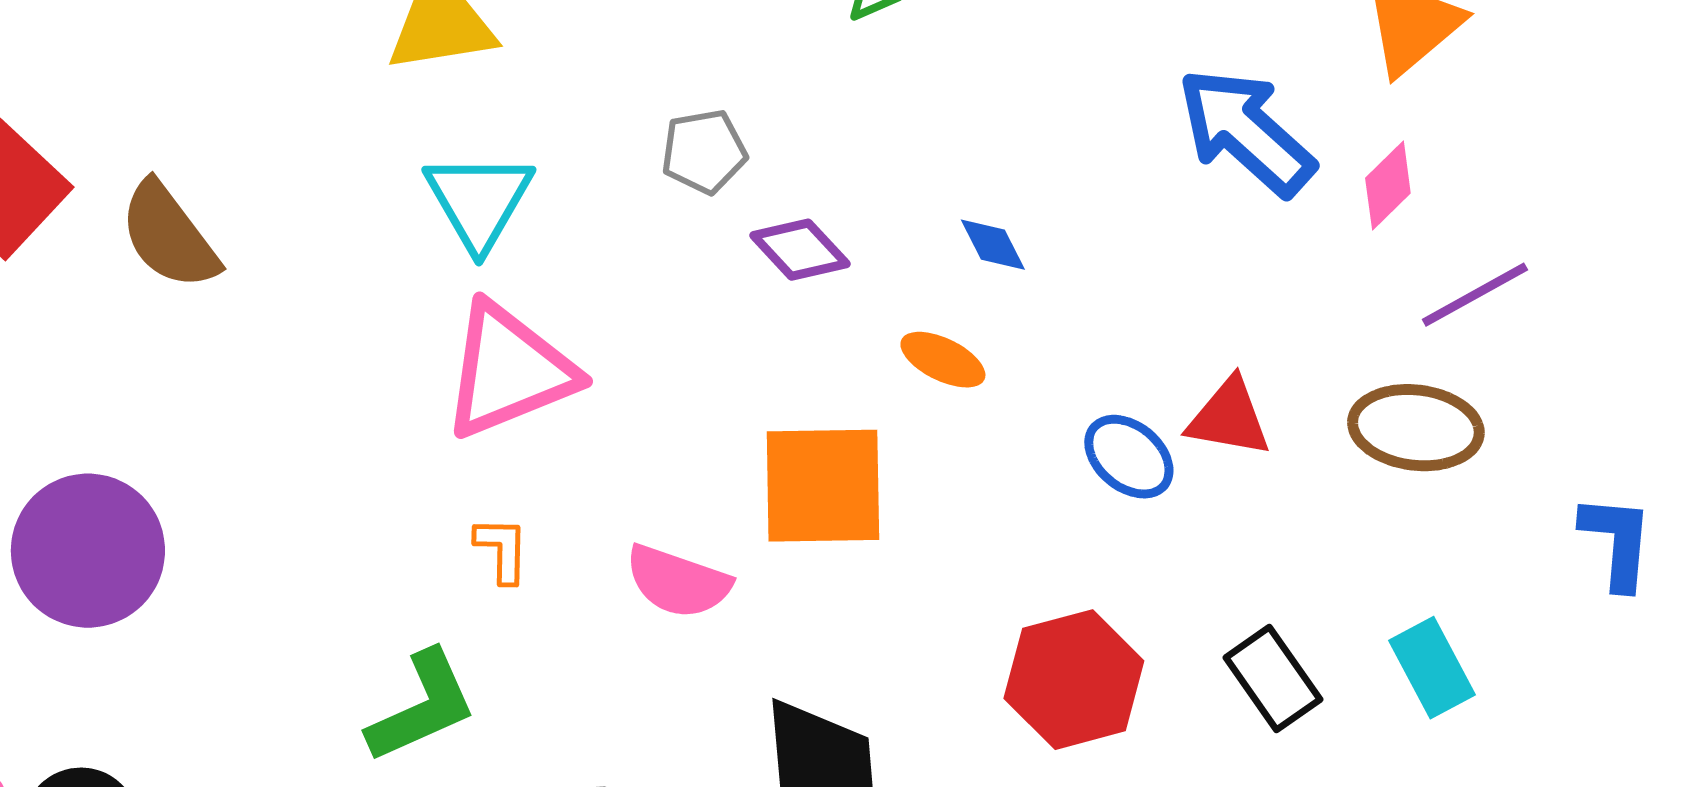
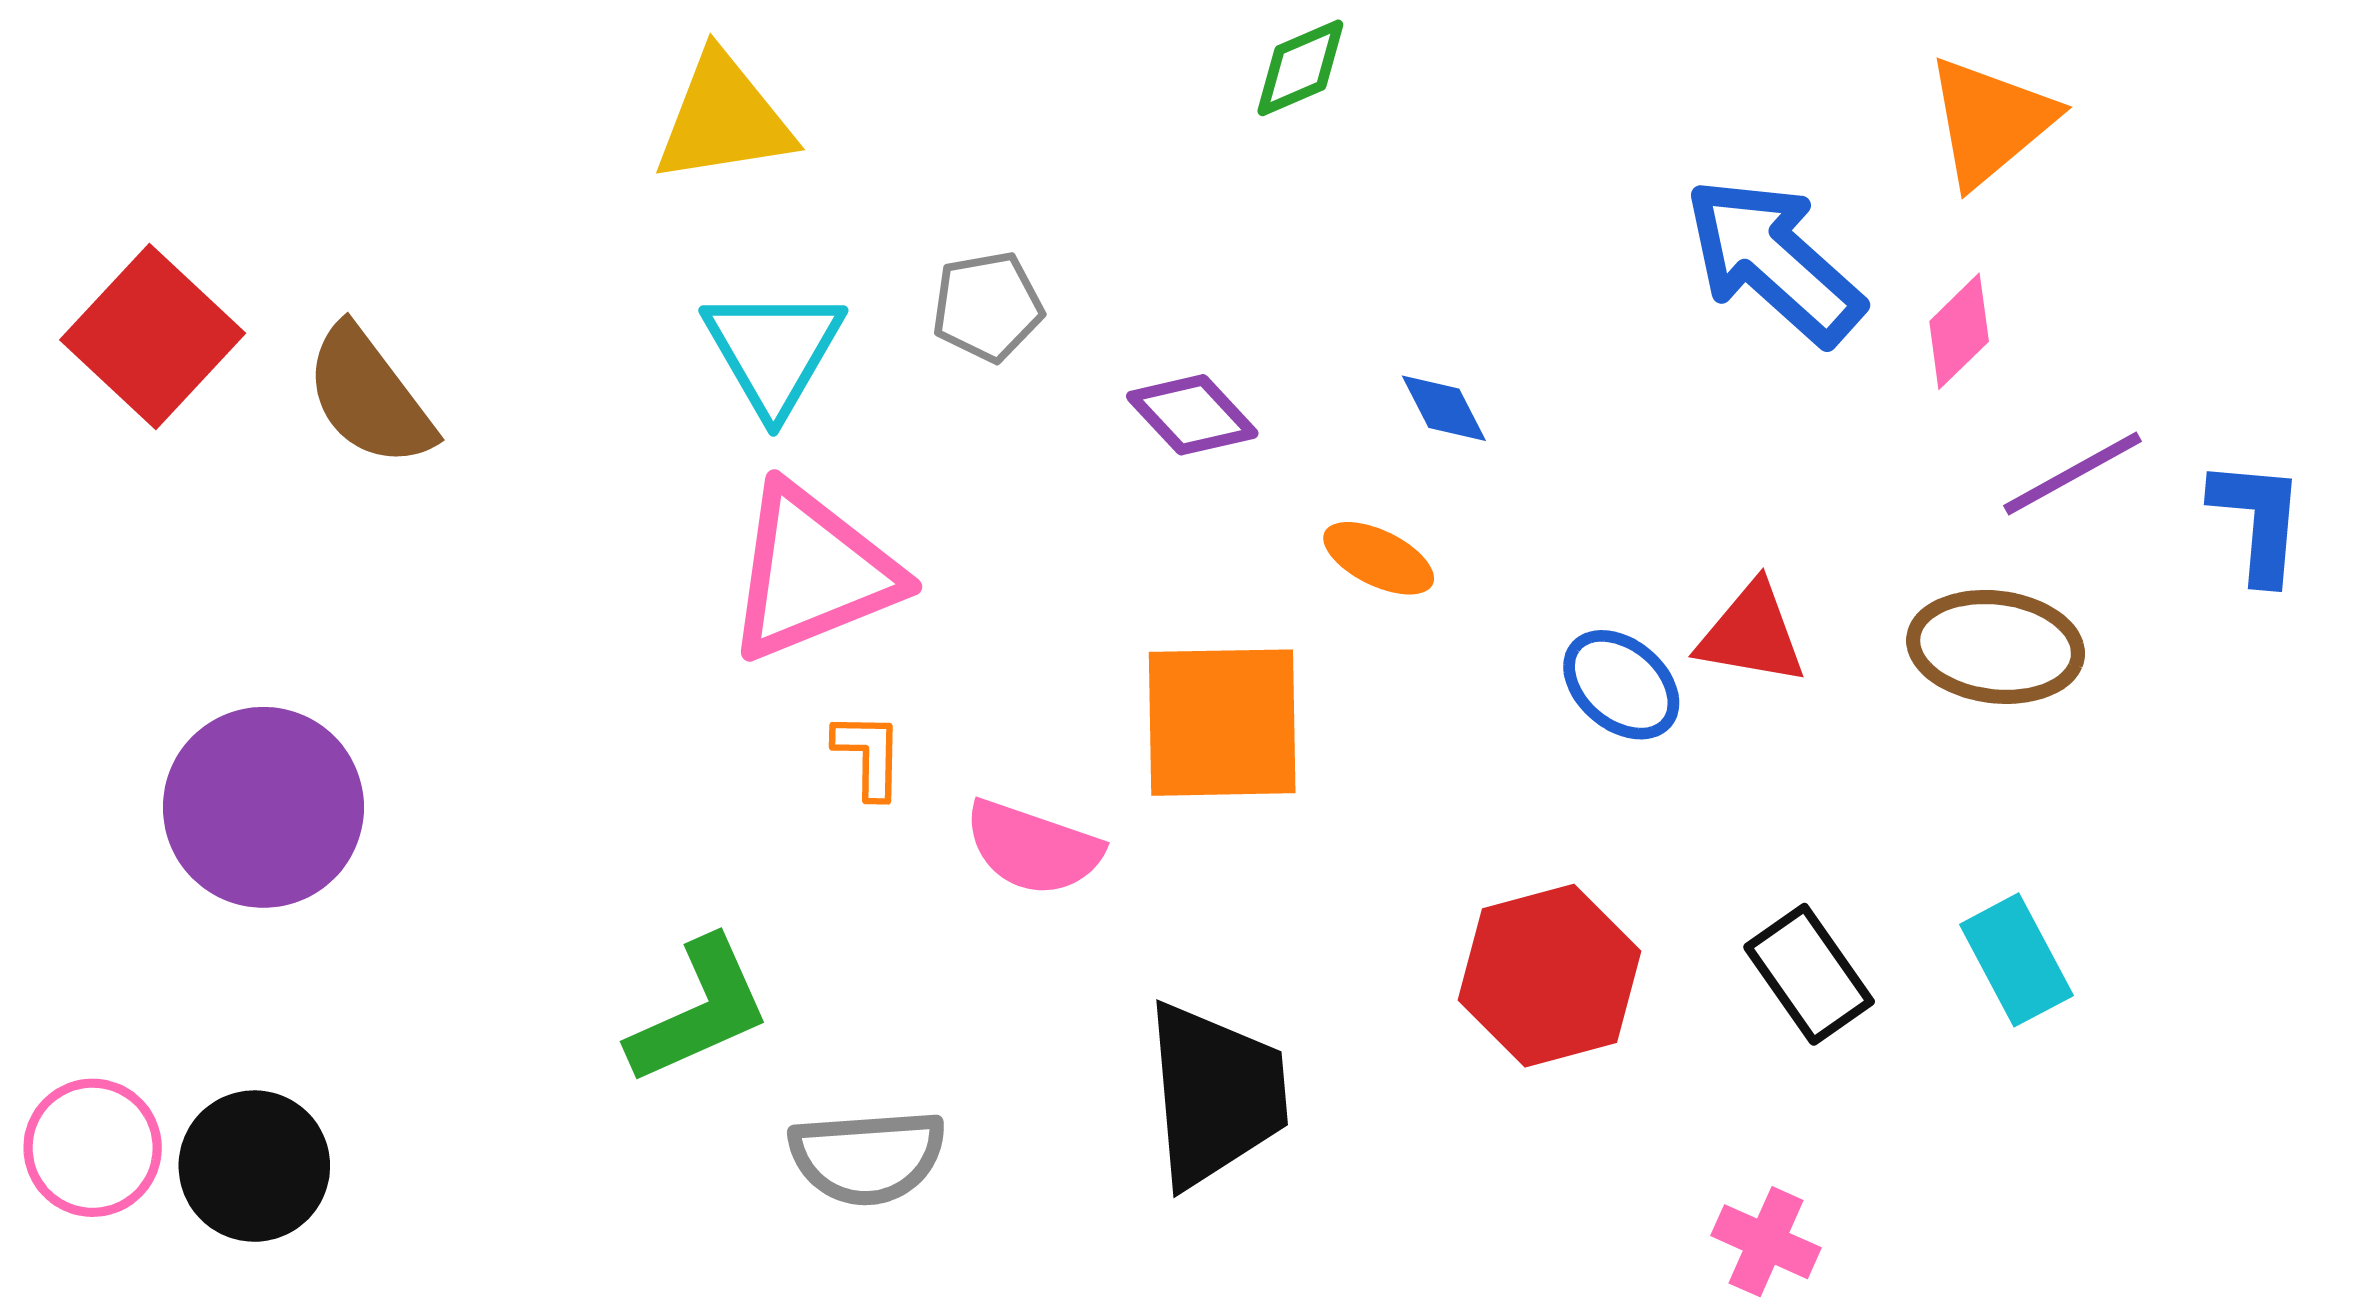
gray pentagon: (704, 152) -> (987, 307), moved
blue L-shape: (1617, 542) -> (2258, 520), moved
orange L-shape: (502, 550) -> (869, 755), moved

